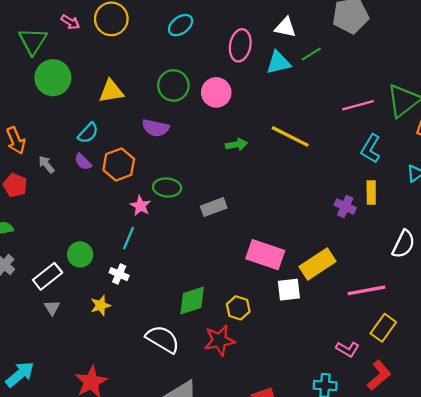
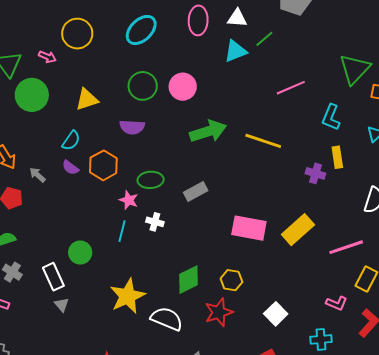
pink arrow: (70, 22) -> (47, 57), moved
cyan ellipse: (181, 25) -> (141, 30), size x1.4
pink ellipse: (240, 45) -> (198, 20), moved
pink line: (358, 105) -> (291, 88), moved
yellow line: (290, 136) -> (263, 141), moved
green arrow: (236, 144) -> (208, 131), size x1.8
white cross: (119, 274) -> (155, 222), moved
white rectangle: (48, 276) -> (53, 277), turned -68
white square: (289, 290) -> (276, 314), moved, turned -30
yellow star: (101, 305) -> (128, 296), moved, size x1.8

